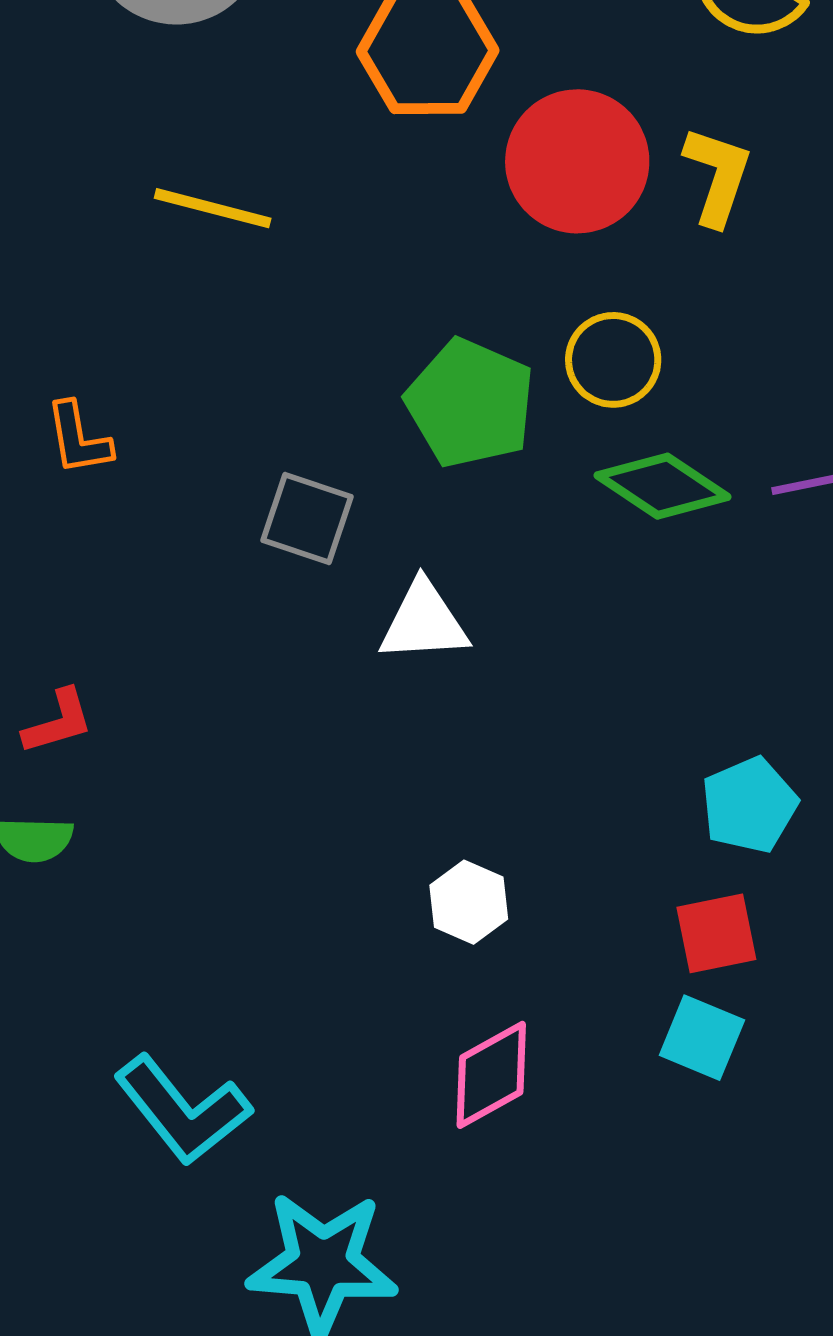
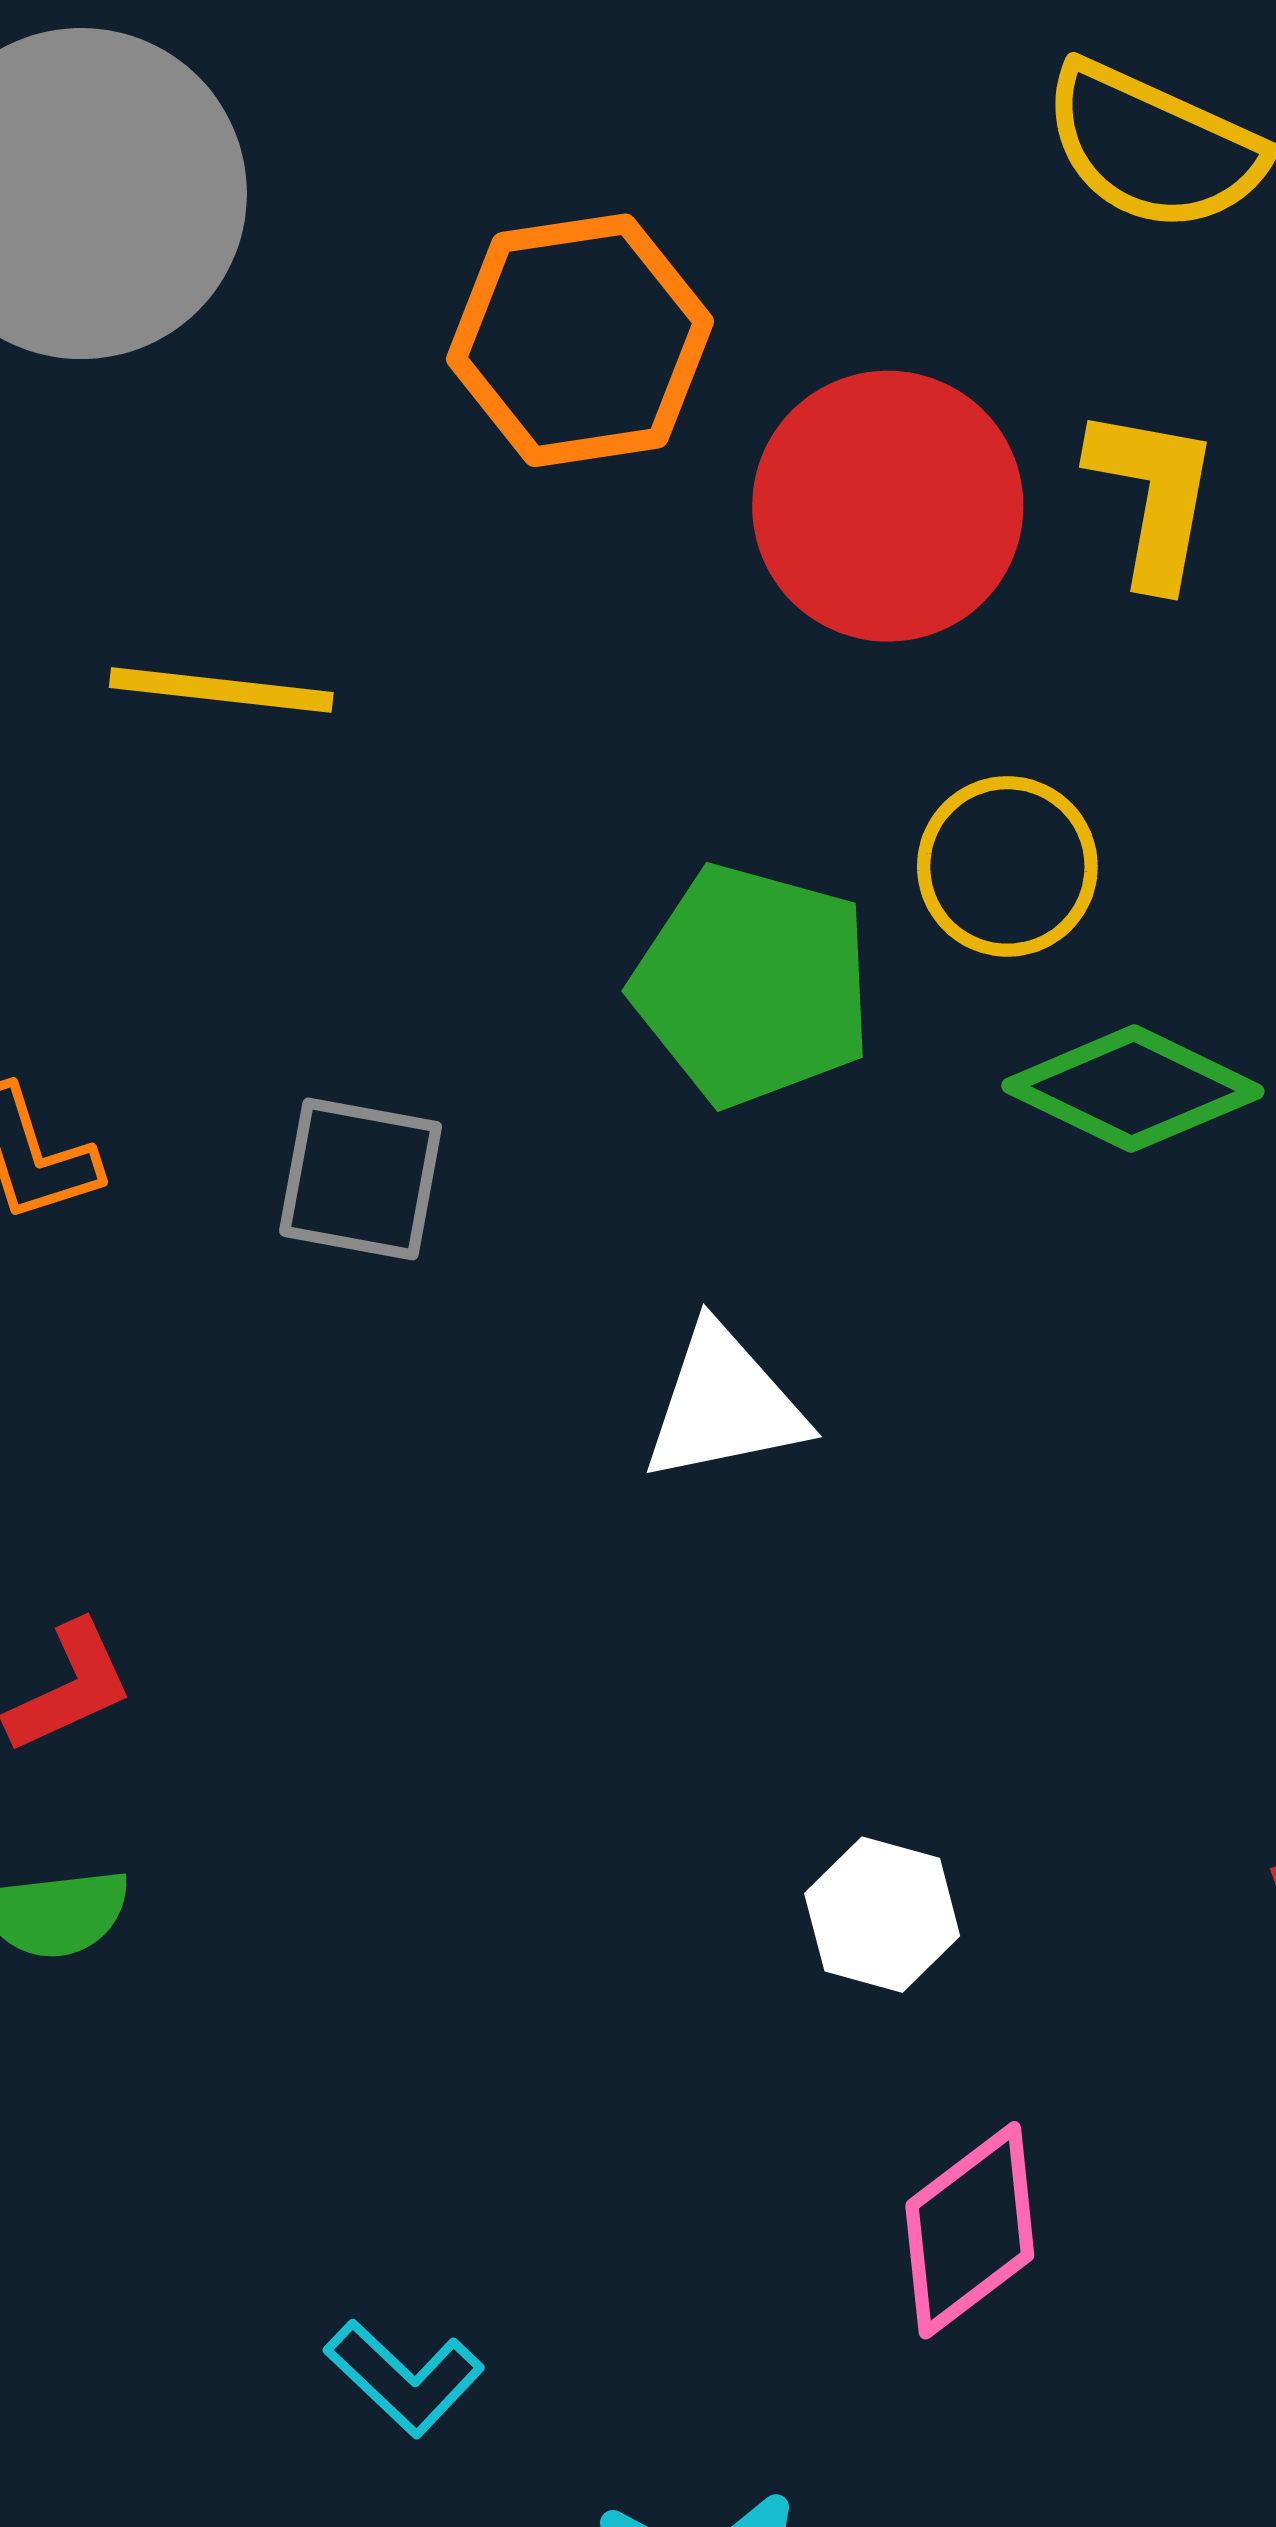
gray square: (307, 519) -> (361, 1179), moved
cyan L-shape: (183, 1110) -> (404, 2378), size x0.6

